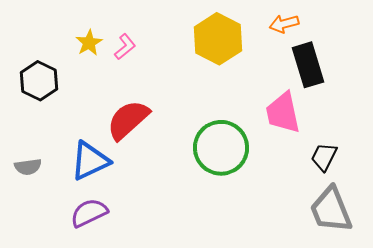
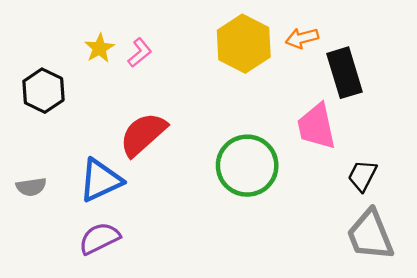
orange arrow: (284, 24) -> (302, 38), moved

